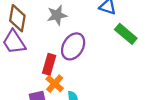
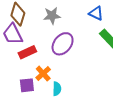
red rectangle: (49, 64) -> (27, 52), moved, turned 42

